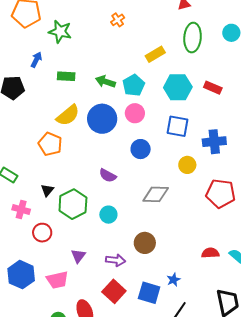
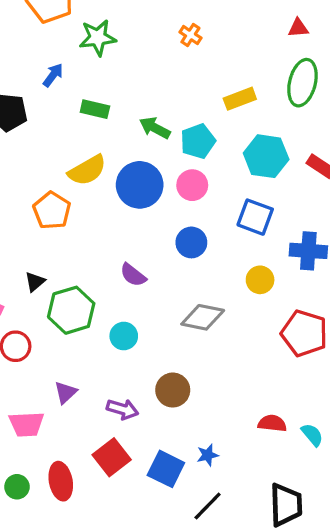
orange cross: (118, 20) -> (190, 35), turned -32
green star: (60, 32) -> (98, 38), turned -30

